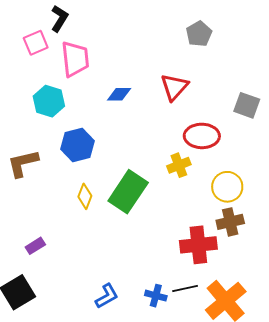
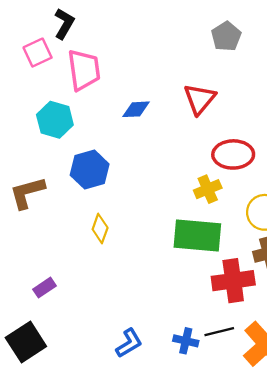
green rectangle: (128, 192) -> (197, 236), moved, turned 63

